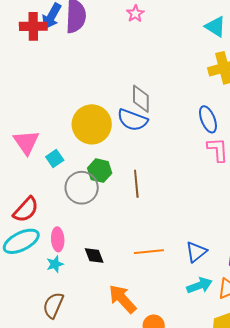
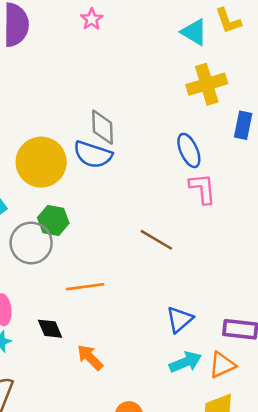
brown line: (136, 184) -> (156, 240), moved, turned -52
orange line: (149, 252) -> (85, 287), moved
orange arrow: (122, 299) -> (90, 357), moved, size x0.7

